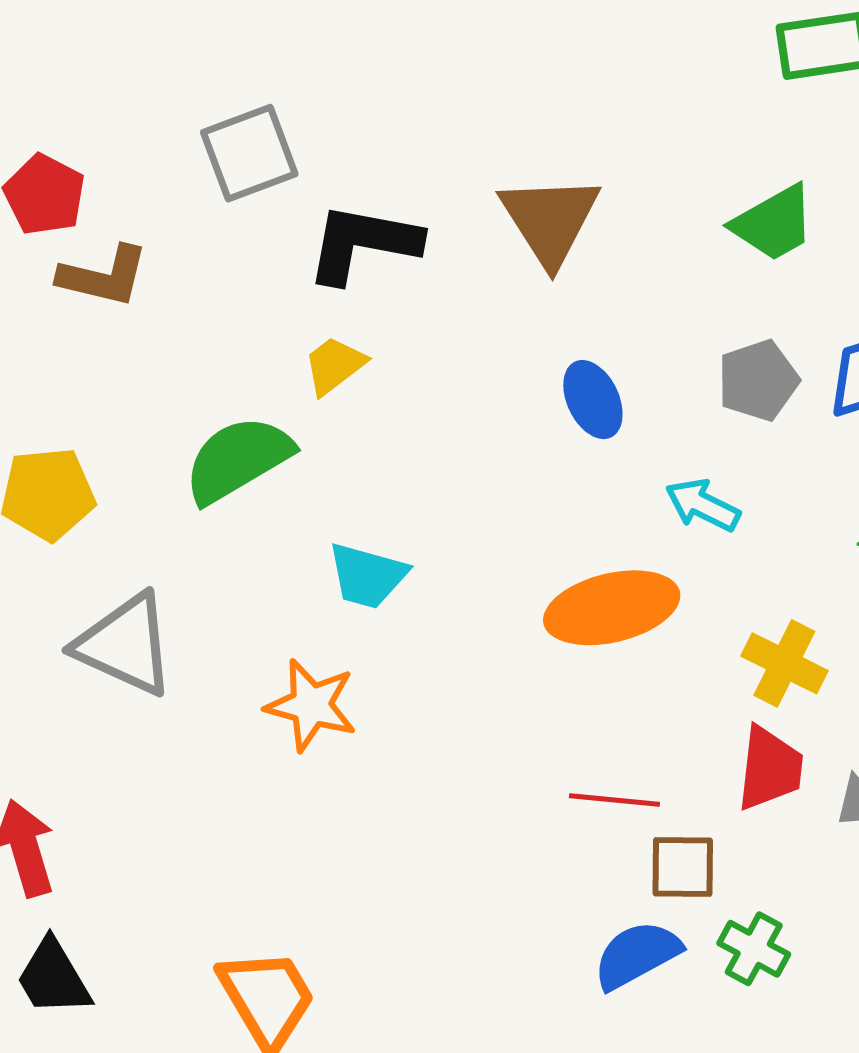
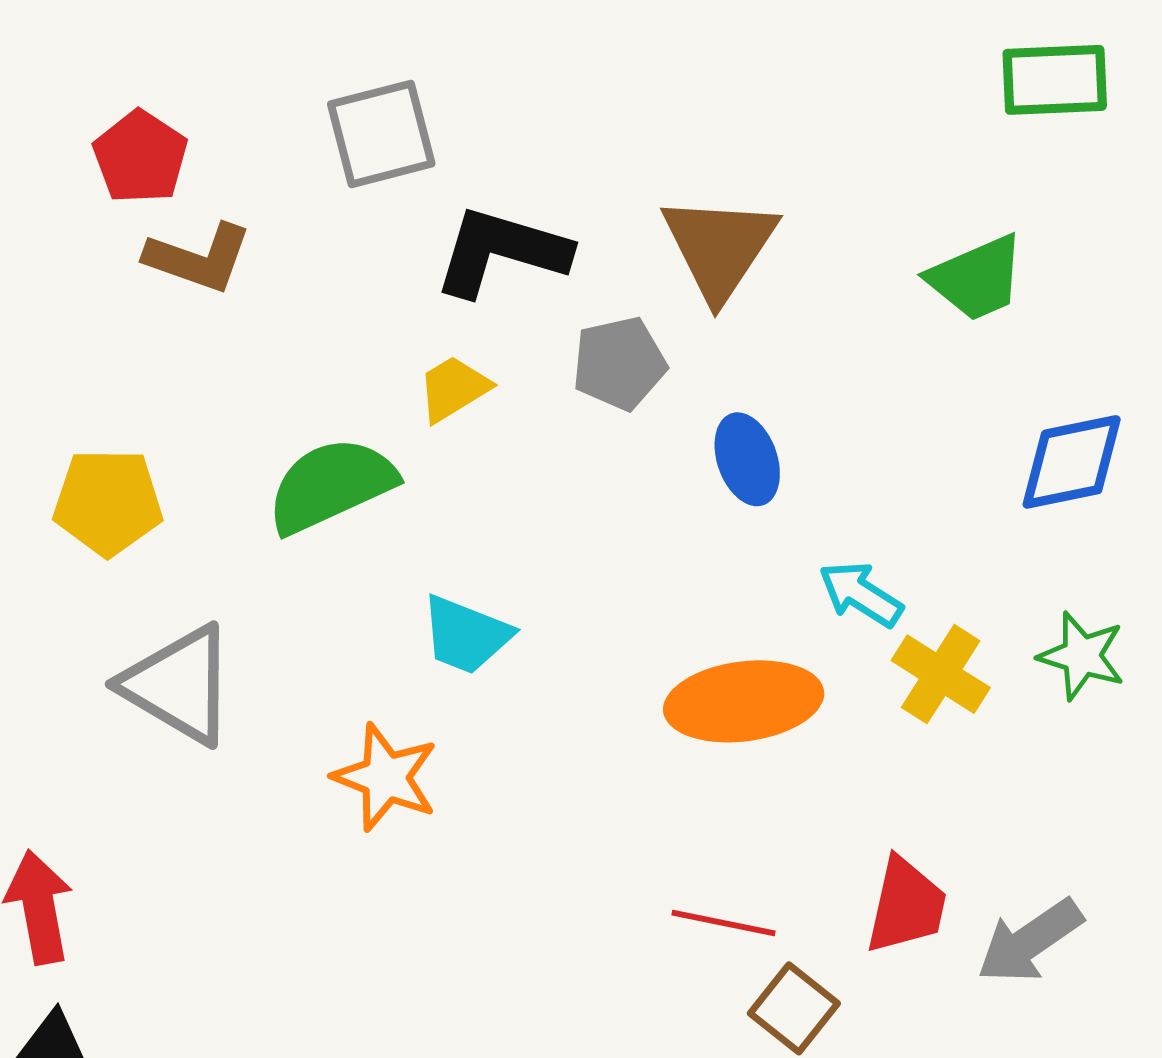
gray pentagon: (758, 380) -> (619, 363), moved
yellow cross: (784, 663) -> (941, 674), moved
brown square: (683, 867) -> (794, 1008), turned 32

